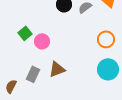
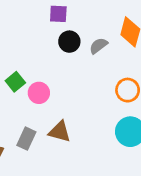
brown triangle: (57, 69) -> (60, 132), turned 36

